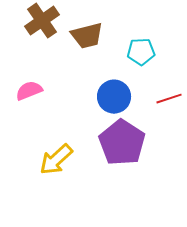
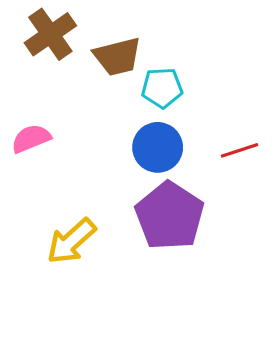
cyan pentagon: (141, 52) -> (162, 88), moved

